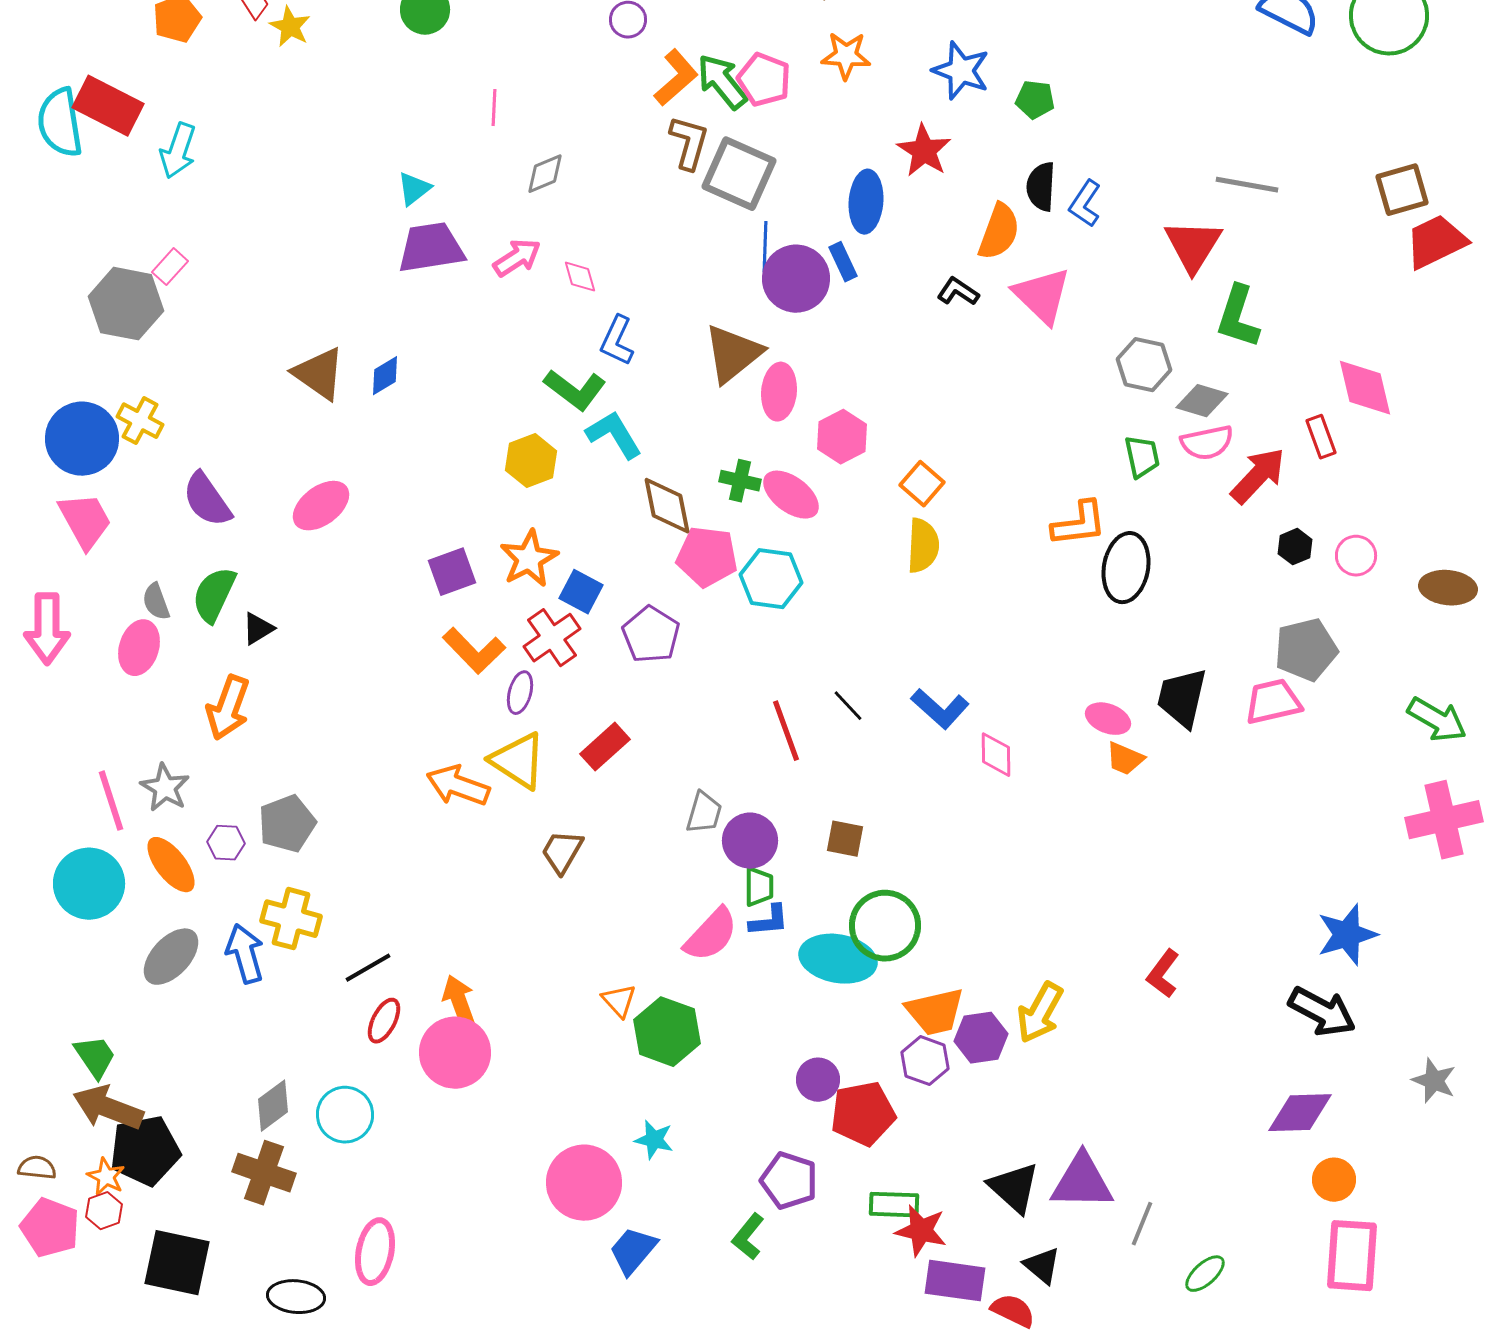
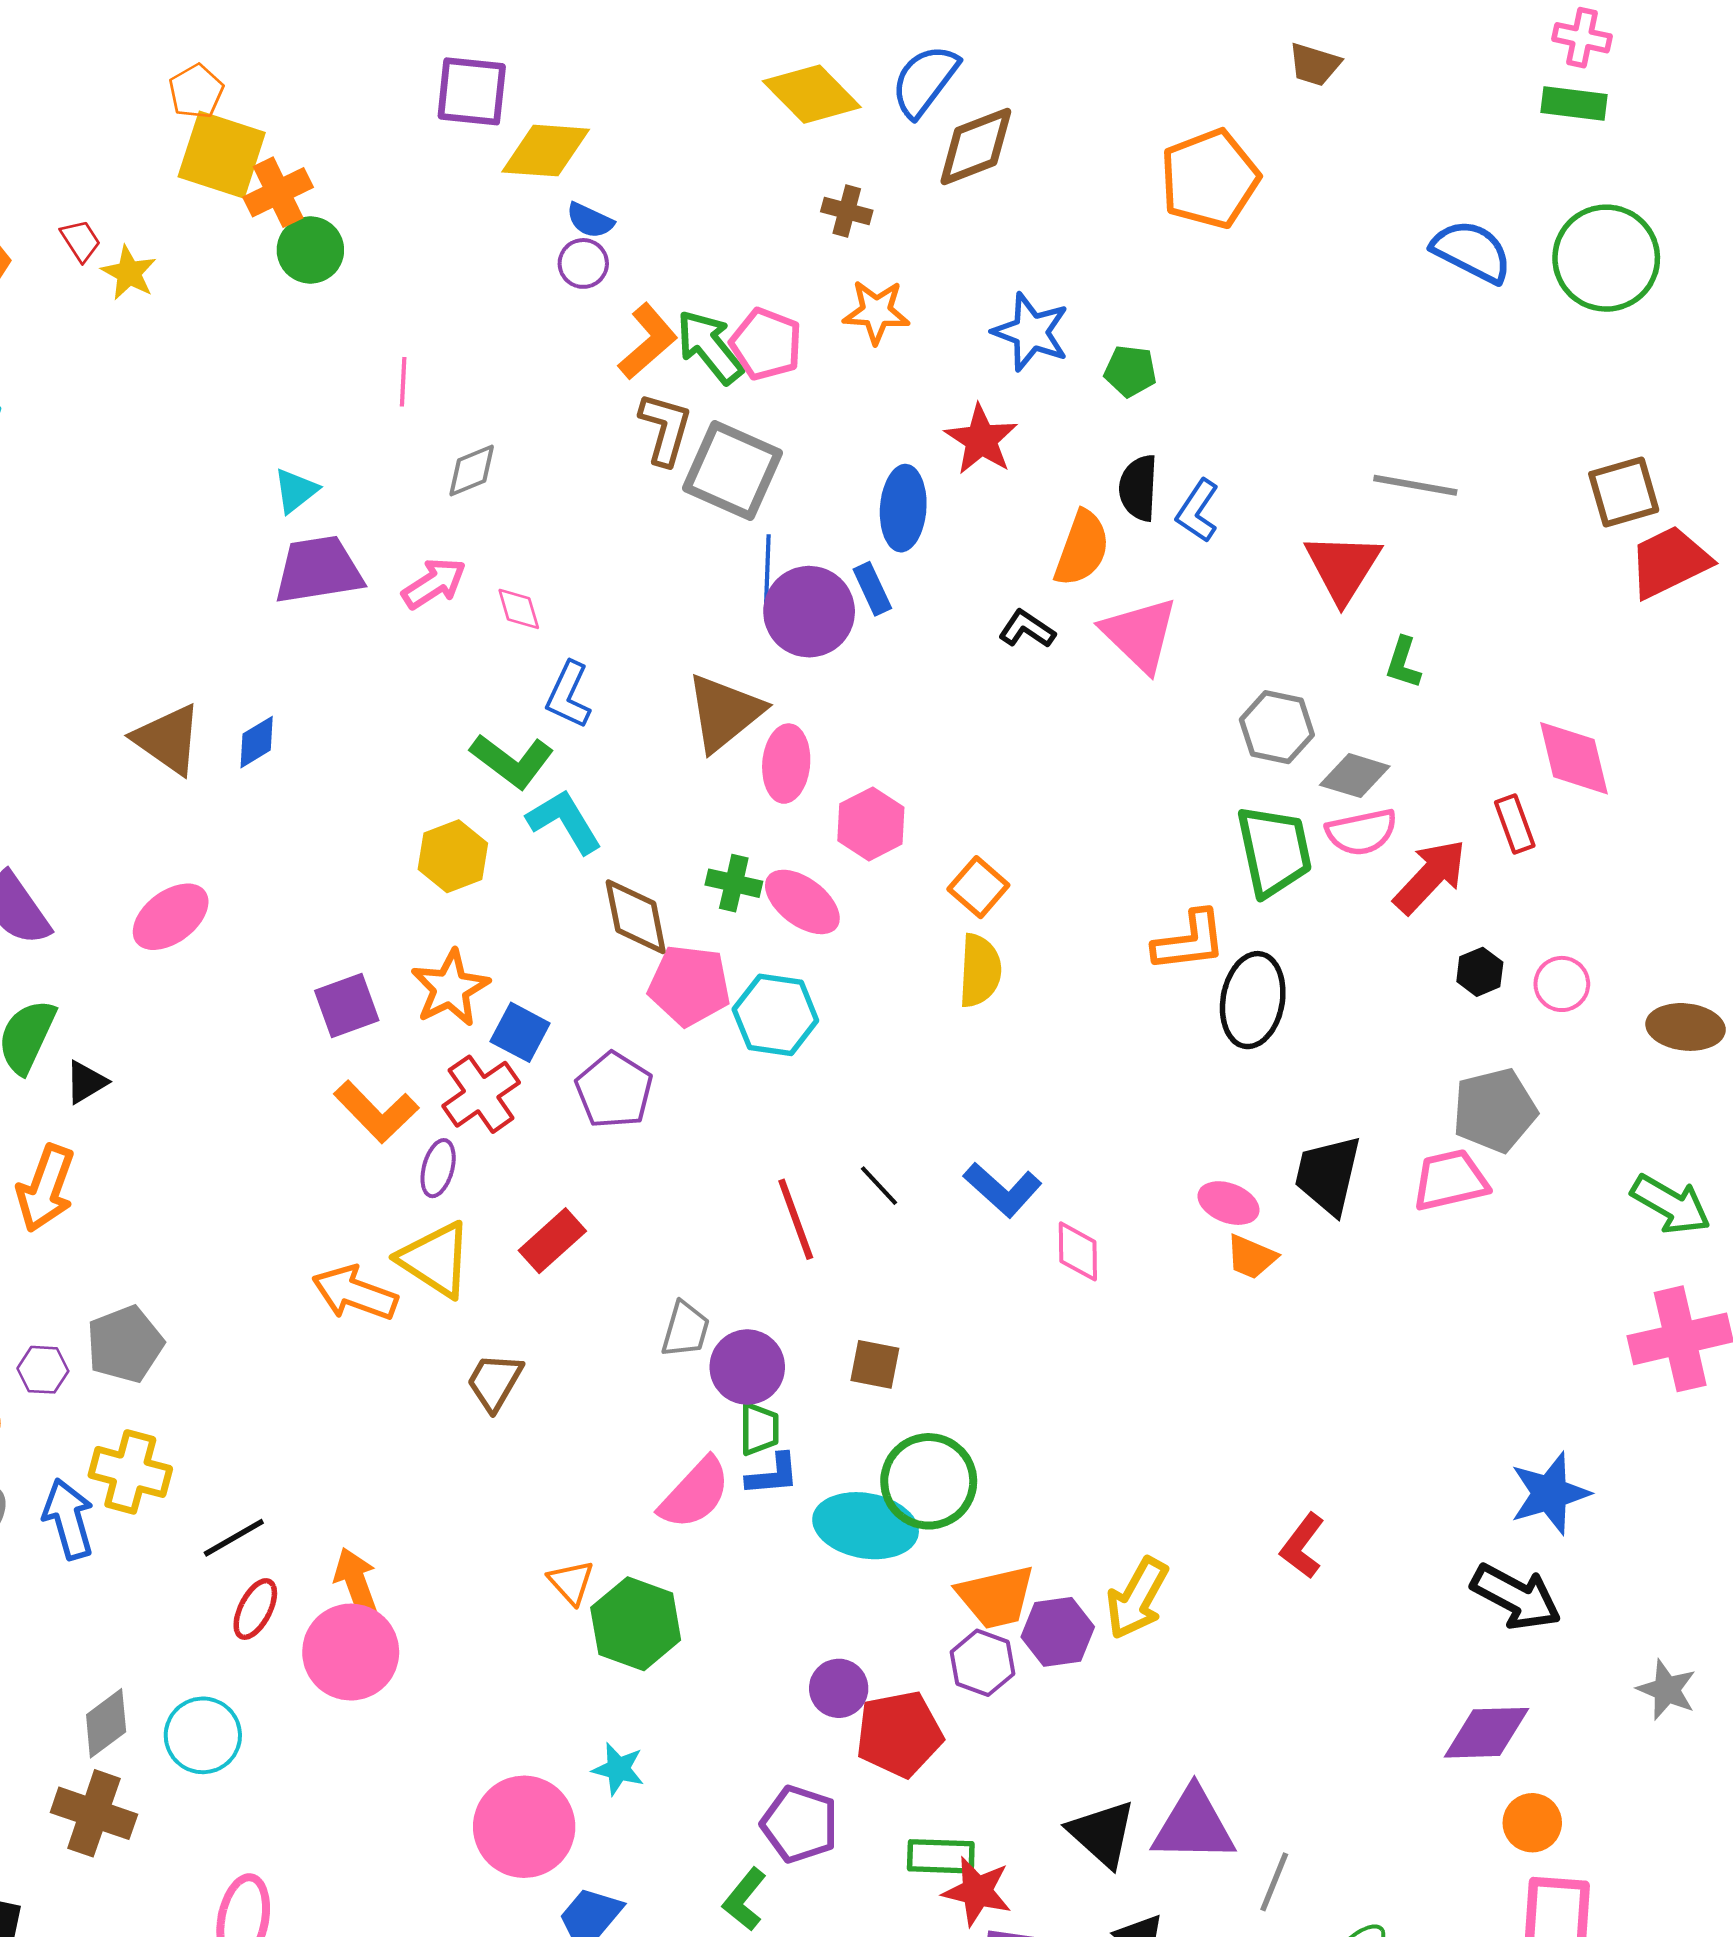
green L-shape: (1238, 317) -> (1403, 663), size x0.6
green trapezoid: (1142, 457) -> (1274, 851), size x1.6

